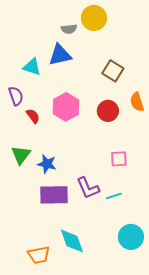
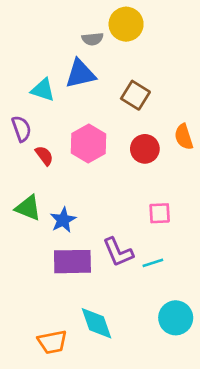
brown square: (113, 71) -> (135, 95), moved
green triangle: (21, 155) -> (28, 208), turned -45
blue star: (47, 164) -> (63, 220), turned 30

